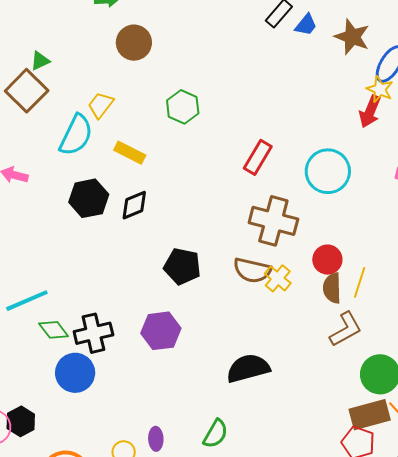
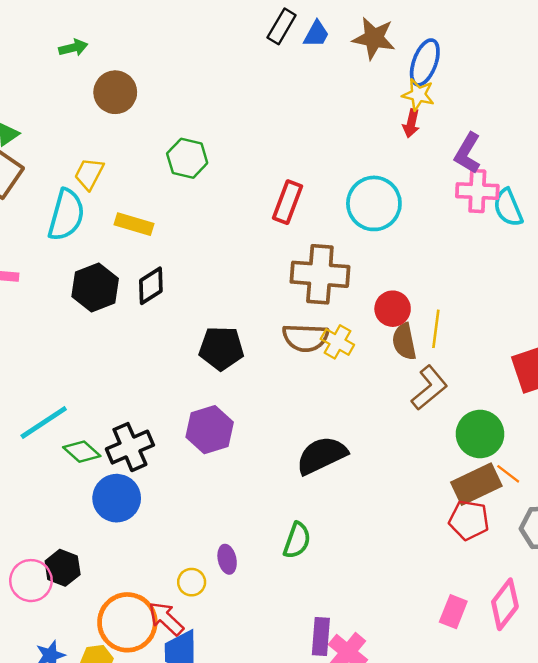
red arrow: (370, 112) -> (411, 123), size x0.7

